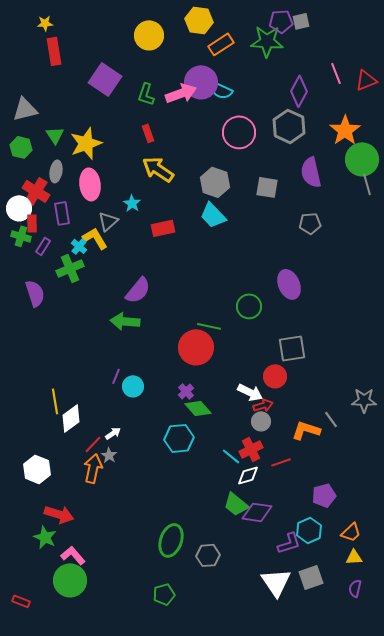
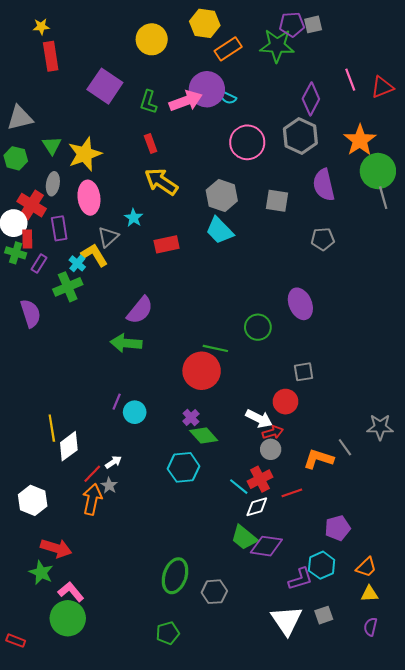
cyan semicircle: (221, 90) -> (228, 98), size x0.7
gray square: (292, 348) -> (304, 372), size x0.7
gray square: (311, 577) -> (324, 615), size x0.7

